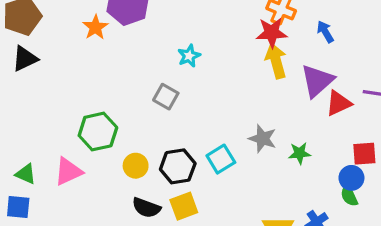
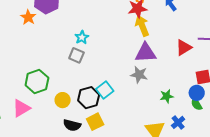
cyan star: (189, 56) -> (82, 37), moved
purple triangle: (317, 81) -> (146, 53), moved, turned 45
green star: (300, 153) -> (167, 96), moved
cyan square: (221, 159) -> (105, 90), moved

